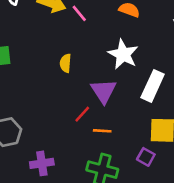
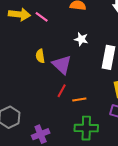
white star: (123, 54) -> (81, 39), size x0.6
purple triangle: (104, 91) -> (62, 65), moved

